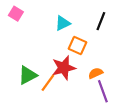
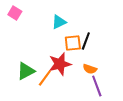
black line: (101, 21) -> (86, 41), moved
orange square: (78, 46) -> (73, 43), turned -30
orange semicircle: (96, 73) -> (90, 69), turned -136

